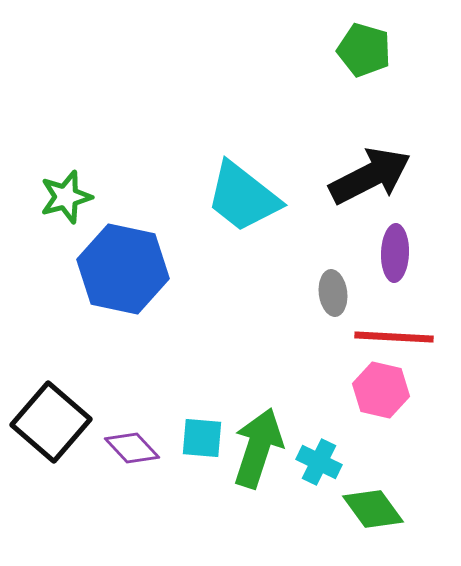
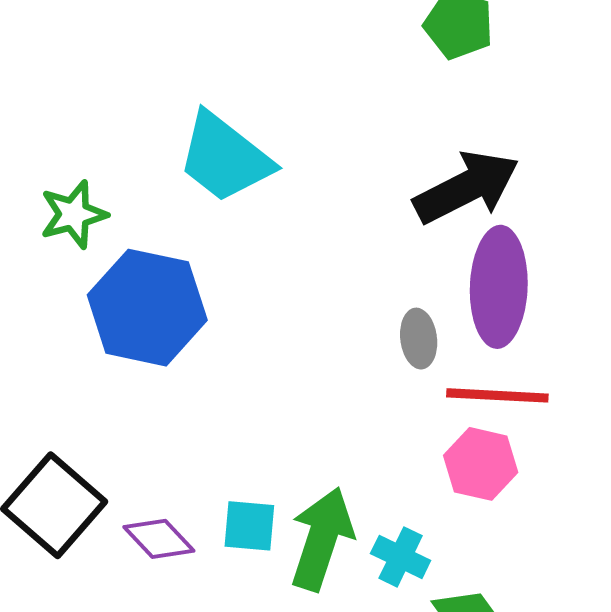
cyan trapezoid: (243, 197) -> (225, 158), moved
purple ellipse: (395, 253) -> (499, 287), size x1.6

